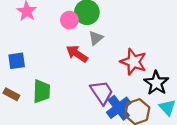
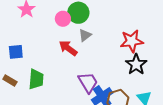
red star: (133, 62) -> (132, 41), moved, turned -30
black star: (156, 83) -> (136, 64), moved

